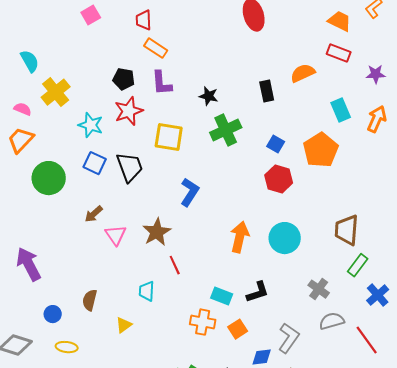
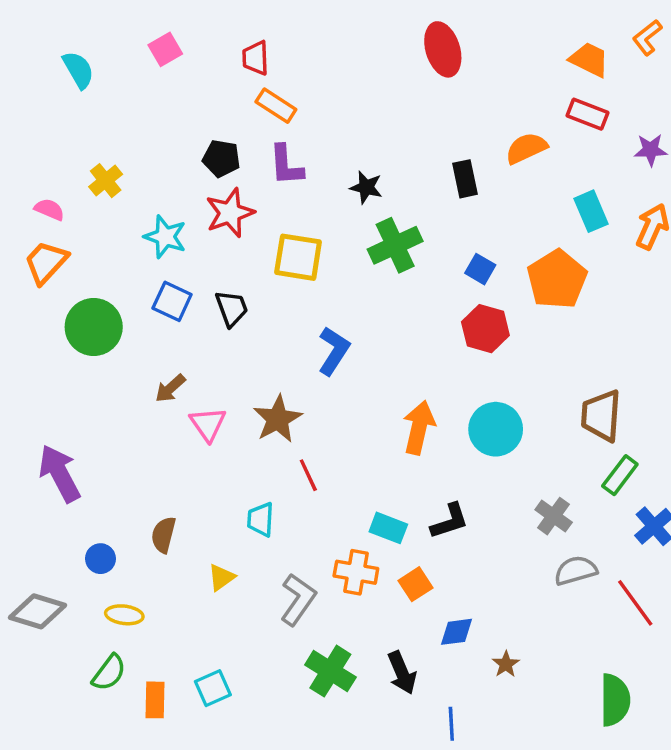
cyan semicircle: (30, 61) -> (78, 70), moved
yellow cross: (56, 92) -> (106, 181), size x0.7
black trapezoid: (130, 167) -> (232, 308), size x0.7
gray L-shape: (289, 338) -> (298, 599), moved

